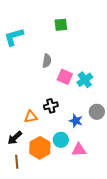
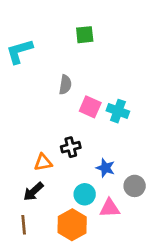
cyan cross: (85, 80) -> (118, 111), turned -35
gray circle: (97, 112) -> (135, 186), moved
black arrow: (15, 138) -> (33, 191), moved
orange hexagon: (40, 148) -> (72, 225), moved

